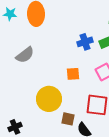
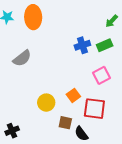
orange square: (73, 74) -> (73, 95), moved, turned -32
yellow circle: (49, 99) -> (46, 103), size x0.7

